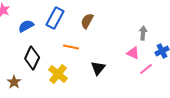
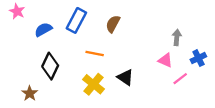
black triangle: (98, 68) -> (125, 77), turned -35
yellow cross: (58, 74) -> (94, 84), moved

